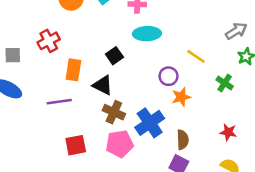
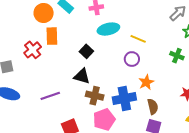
yellow line: (196, 56) -> (138, 39), moved
orange rectangle: (73, 70) -> (52, 36), moved
orange star: (181, 97) -> (146, 82), moved
blue cross: (150, 123) -> (124, 98), turned 35

